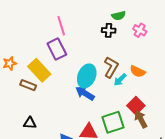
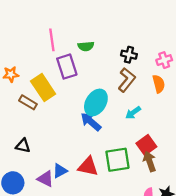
green semicircle: (119, 16) -> (86, 46), moved
pink line: (61, 26) -> (52, 40), moved
pink cross: (140, 30) -> (164, 60), turned 32
brown L-shape: (111, 67) -> (127, 80), moved
orange semicircle: (138, 71) -> (159, 84), moved, turned -140

